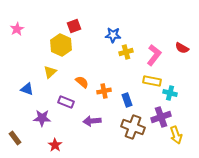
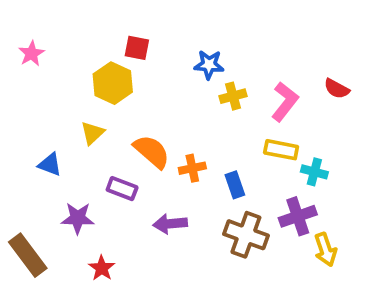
red square: (74, 26) -> (137, 48), turned 32
orange semicircle: (82, 82) -> (152, 152), size x1.5
brown rectangle: (15, 138) -> (28, 255), size x1.6

